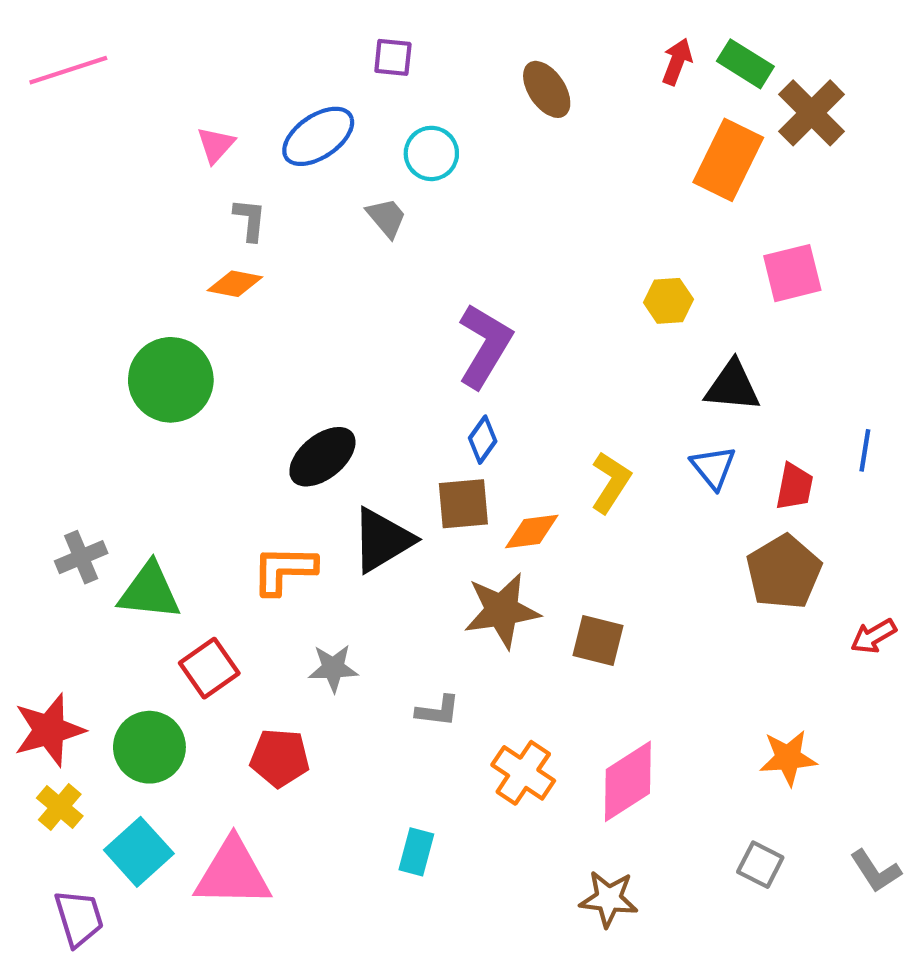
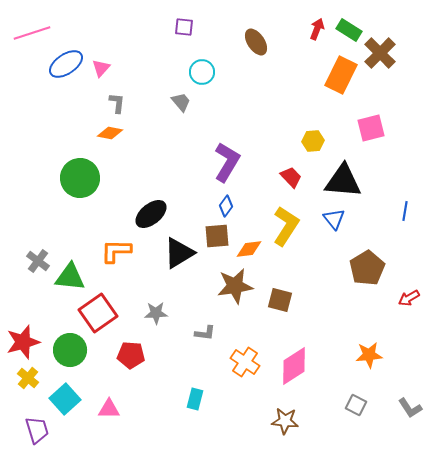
blue ellipse: (318, 136) -> (66, 64), moved
black triangle: (733, 386) -> (343, 181), size x1.4
yellow L-shape: (611, 482) -> (286, 226), size x1.4
red trapezoid: (794, 487) -> (291, 177), moved, turned -55
gray cross: (81, 557) -> (38, 261), turned -30
orange L-shape: (284, 570) -> (116, 251), moved
red square: (209, 668) -> (98, 313), size x1.4
pink triangle: (233, 873) -> (109, 409), size x0.6

